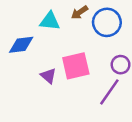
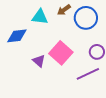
pink square: (76, 66) -> (61, 53), turned -35
purple line: (109, 92) -> (88, 74), turned 30

